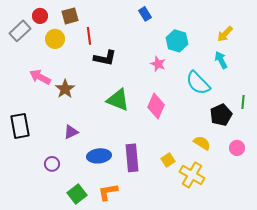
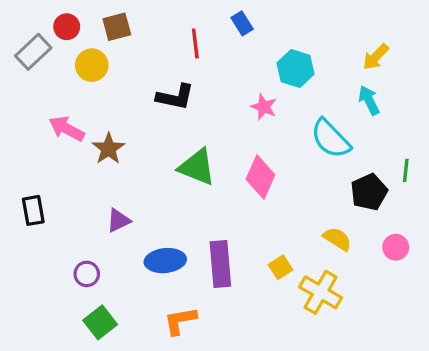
red line: (89, 36) -> (195, 43), moved
black rectangle: (20, 126) -> (33, 210), size x0.7
green square: (77, 194) -> (100, 322), moved

